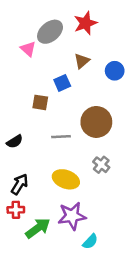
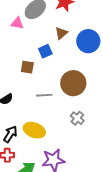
pink triangle: (28, 49) -> (17, 23), turned -32
blue circle: (115, 71) -> (88, 41), size x1.5
yellow ellipse: (66, 179) -> (34, 130), moved

